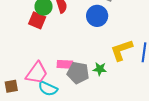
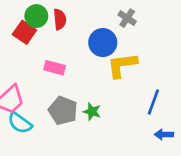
yellow L-shape: (122, 50) -> (122, 65), moved
pink rectangle: (65, 64) -> (55, 68), moved

